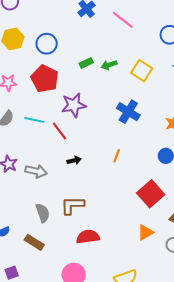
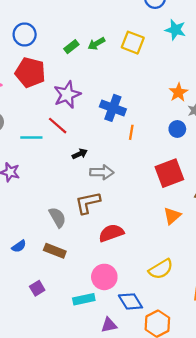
blue cross: (128, 112) -> (113, 108), moved
cyan line: (34, 120) -> (31, 138), moved
orange line: (117, 156) -> (131, 132), moved
gray arrow: (36, 171) -> (102, 172), moved
red square: (151, 194) -> (169, 173), turned 32

